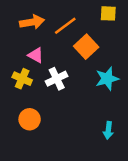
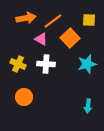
yellow square: (108, 13) -> (89, 20), moved
pink triangle: (36, 55) -> (41, 39), moved
white cross: (57, 79) -> (46, 64), turned 30

